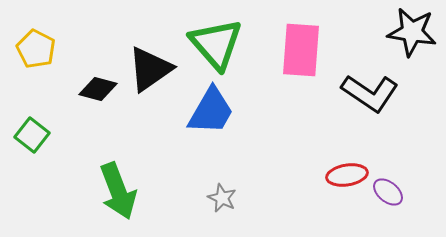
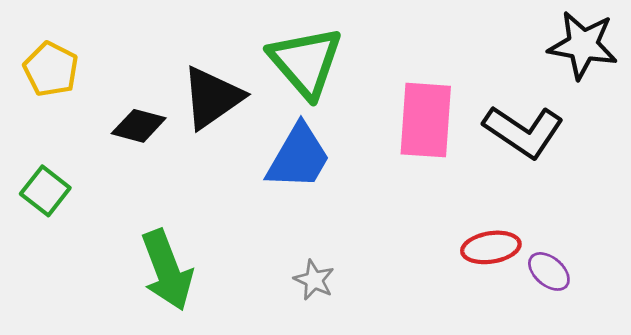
pink rectangle: (301, 50) -> (426, 120), moved

